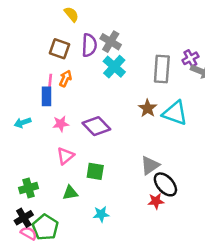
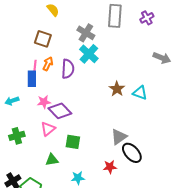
purple semicircle: (89, 45) -> (68, 69), moved
purple cross: (190, 58) -> (147, 18), moved
gray rectangle: (162, 69) -> (115, 16), moved
cyan triangle: (175, 113) -> (140, 93), size x0.7
purple diamond: (96, 126) -> (60, 111), moved
green cross: (29, 188) -> (17, 136), moved
red star: (156, 201) -> (110, 167), moved

